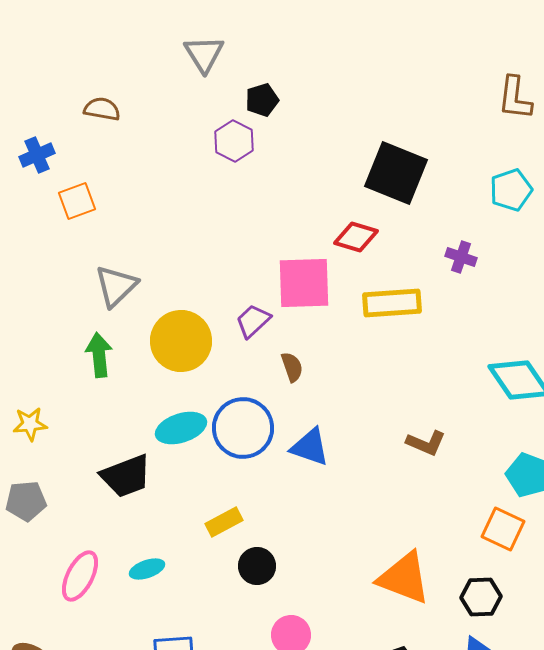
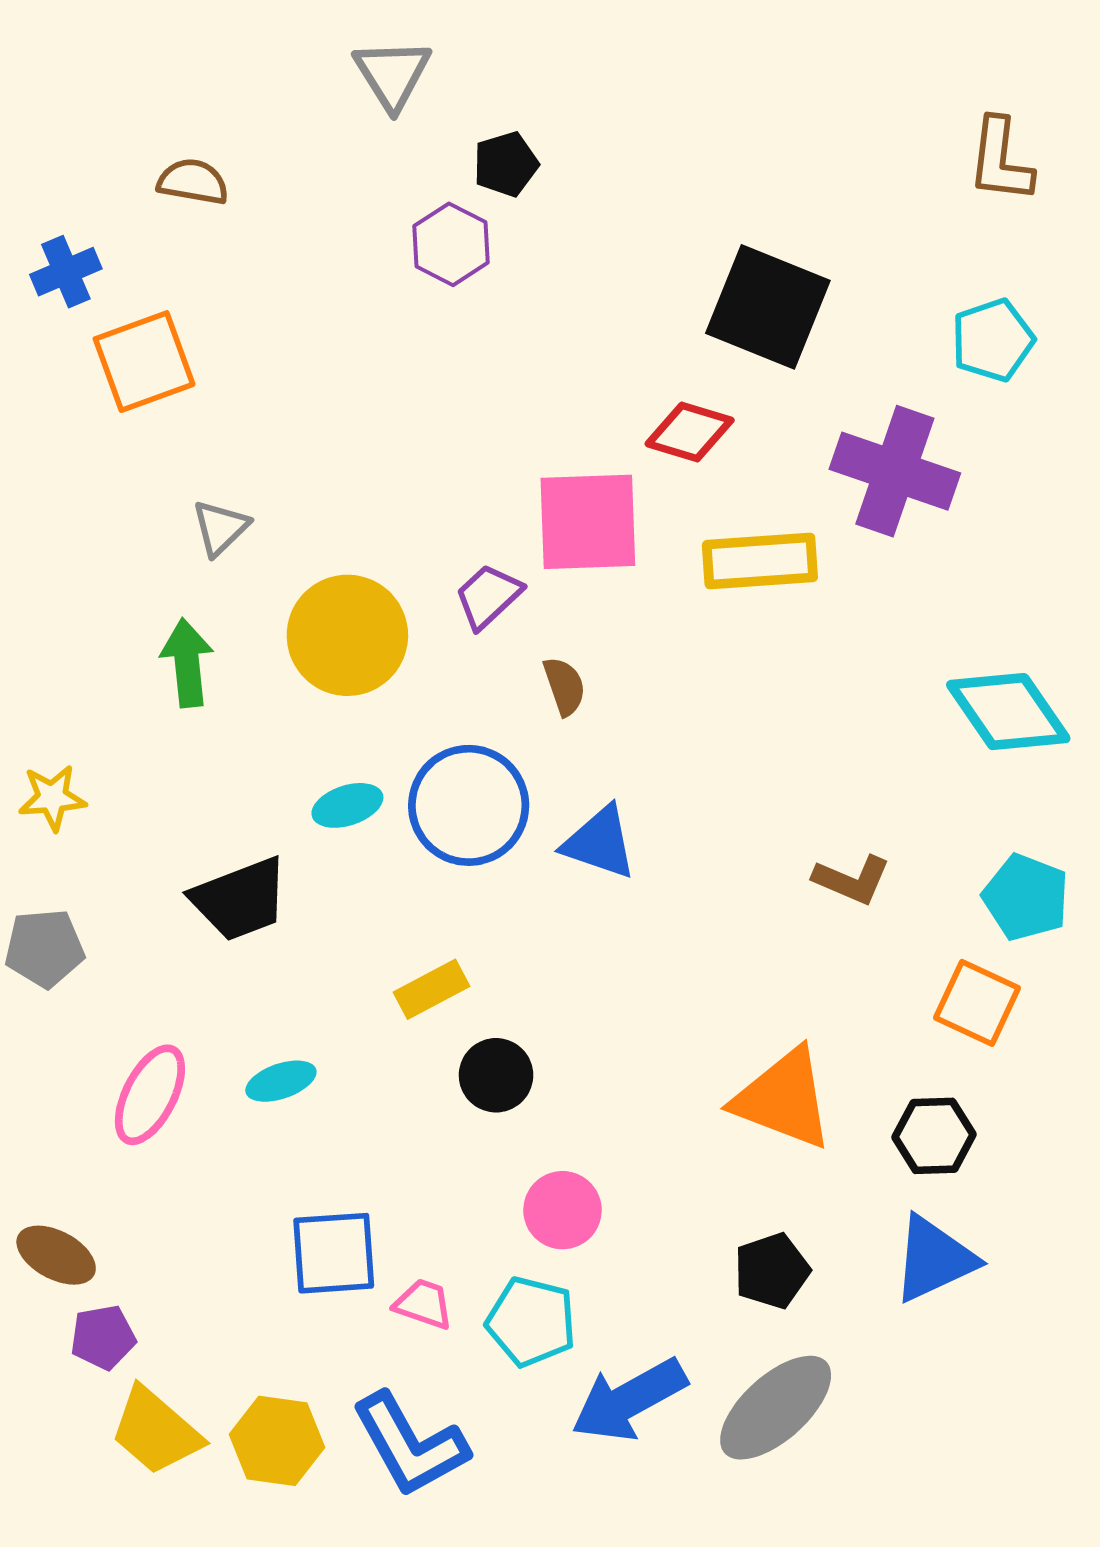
orange square: (77, 201) -> (144, 362), size x1.4
purple cross: (461, 257) -> (895, 471), size x2.0
gray triangle: (116, 286) -> (220, 528), size x0.7
cyan ellipse: (181, 428) -> (347, 805), size x0.7
brown L-shape: (426, 443) -> (852, 880), moved

